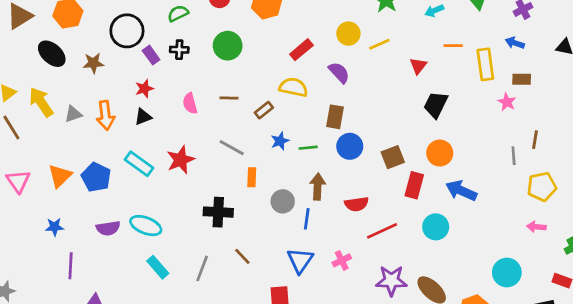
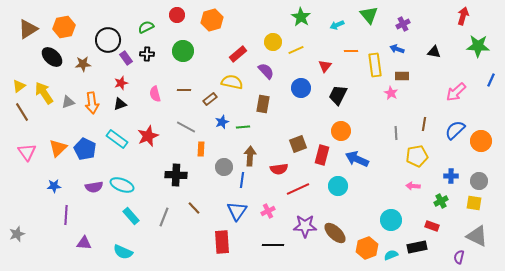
brown line: (535, 140) -> (424, 124), moved
blue circle: (350, 146) -> (301, 88), moved
brown square: (393, 157) -> (298, 144), moved

